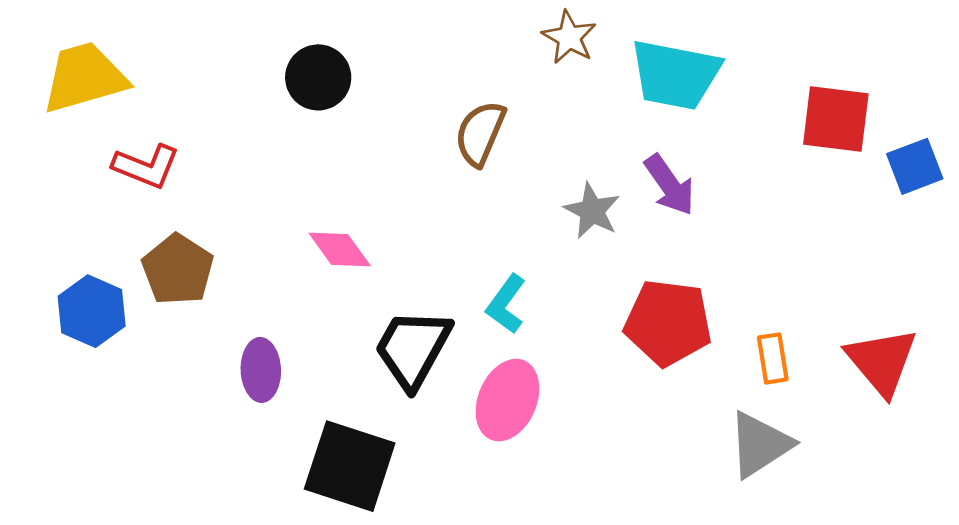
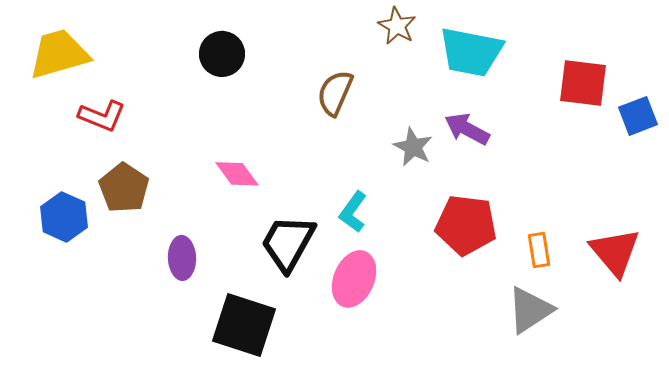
purple arrow: (669, 185) -> (467, 129), turned 153

